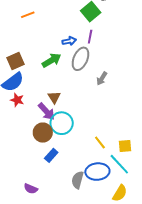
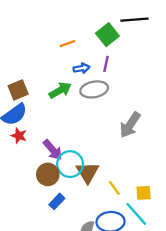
orange line: (28, 15) -> (68, 44), moved
gray ellipse: (80, 59) -> (94, 89), turned 55
gray arrow: (102, 78) -> (130, 125), moved, size x1.6
brown triangle: (54, 97) -> (88, 172), moved, size x1.5

